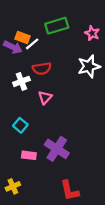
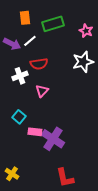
orange rectangle: (22, 37) -> (25, 18), moved, turned 64
pink rectangle: (29, 155) -> (35, 132), moved
yellow cross: (13, 186) -> (12, 174), turned -32

